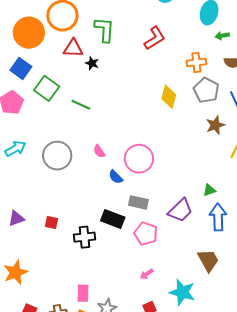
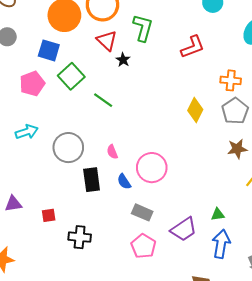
red triangle: (73, 48) -> (107, 40), turned 30
blue square: (21, 68) -> (49, 50), turned -30
black rectangle: (113, 219) -> (92, 180), moved, turned 50
red square: (52, 222) -> (49, 215), turned -32

